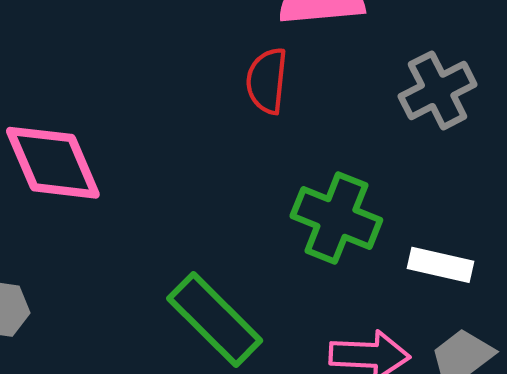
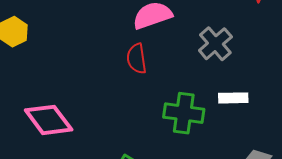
white rectangle: (440, 265) -> (233, 98), moved

